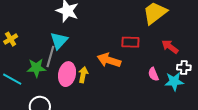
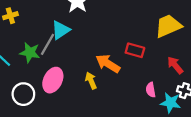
pink ellipse: (67, 74) -> (53, 80), moved
yellow arrow: (83, 75) -> (91, 81), moved, turned -49

